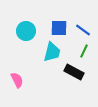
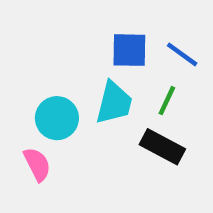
cyan circle: (26, 31) -> (57, 118), moved
green line: (84, 51) -> (167, 101), moved

